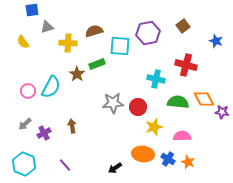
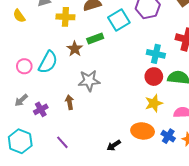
cyan square: (120, 46) -> (119, 20), turned -35
gray star: (113, 103) -> (89, 81), moved
red circle: (138, 107) -> (154, 77), moved

